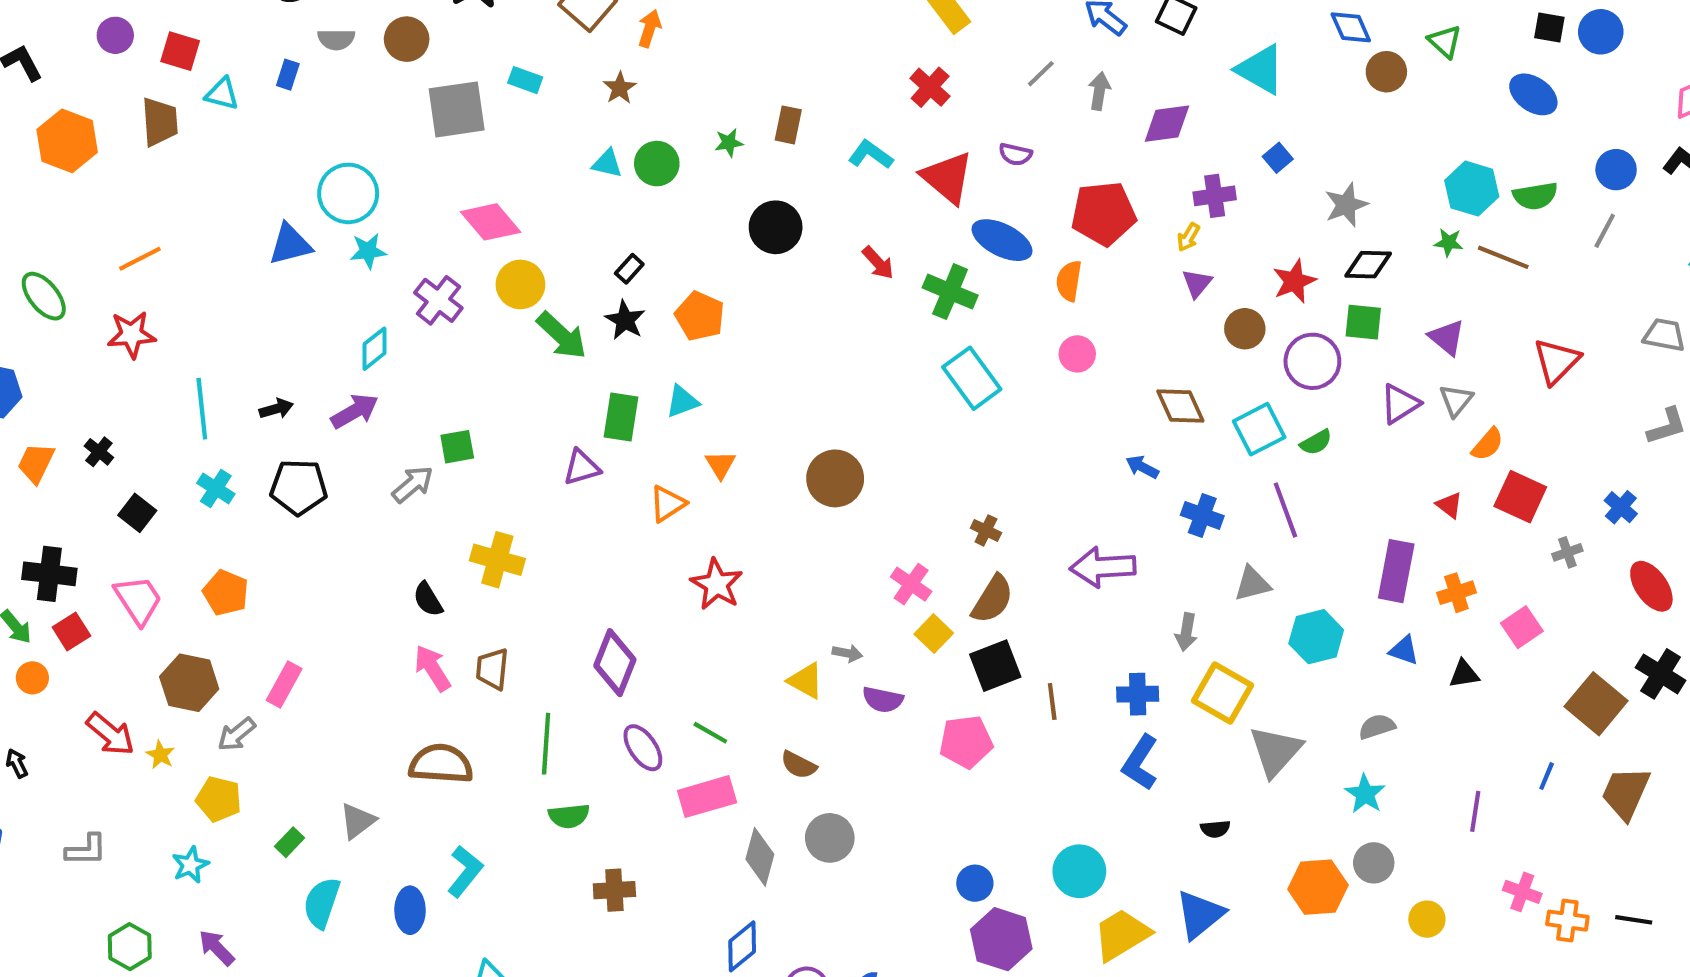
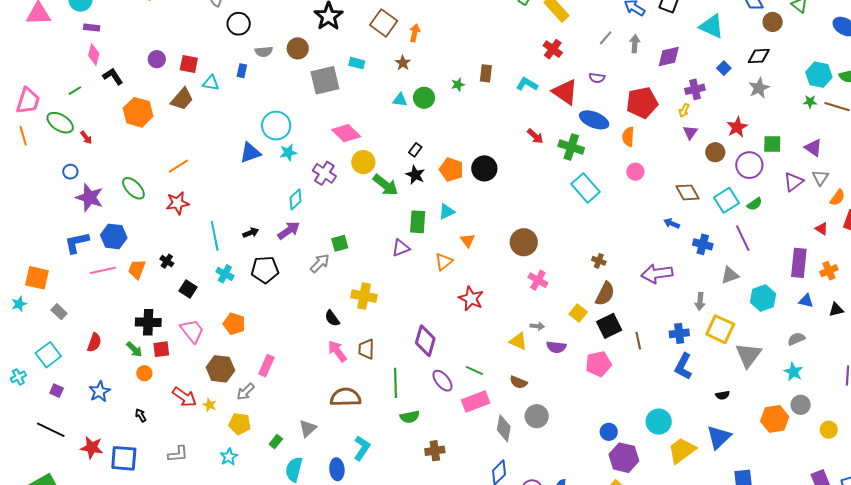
brown trapezoid: (160, 122) -> (182, 99), turned 50
black circle: (776, 227) -> (484, 168), moved
black diamond: (1368, 265) -> (759, 56), moved
pink cross: (911, 584) -> (538, 280), moved
red square: (71, 631) -> (161, 349), turned 30

